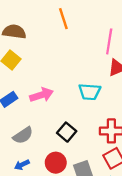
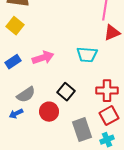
red circle: (56, 163) -> (49, 112), moved
blue arrow: (22, 165) -> (16, 114), moved

